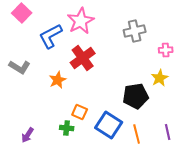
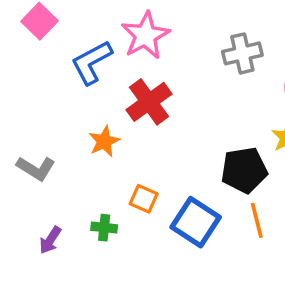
gray L-shape: (20, 67) -> (36, 168), moved
green cross: (67, 128) -> (104, 228), moved
orange line: (137, 134) -> (257, 220), moved

